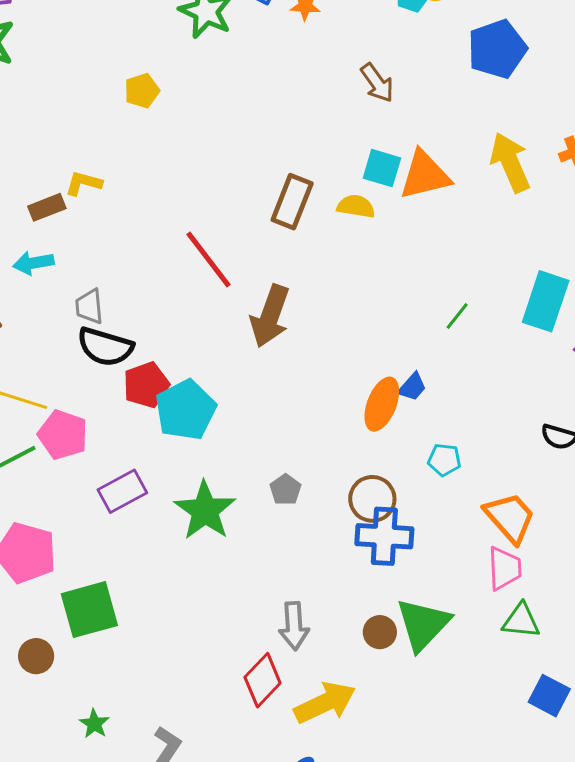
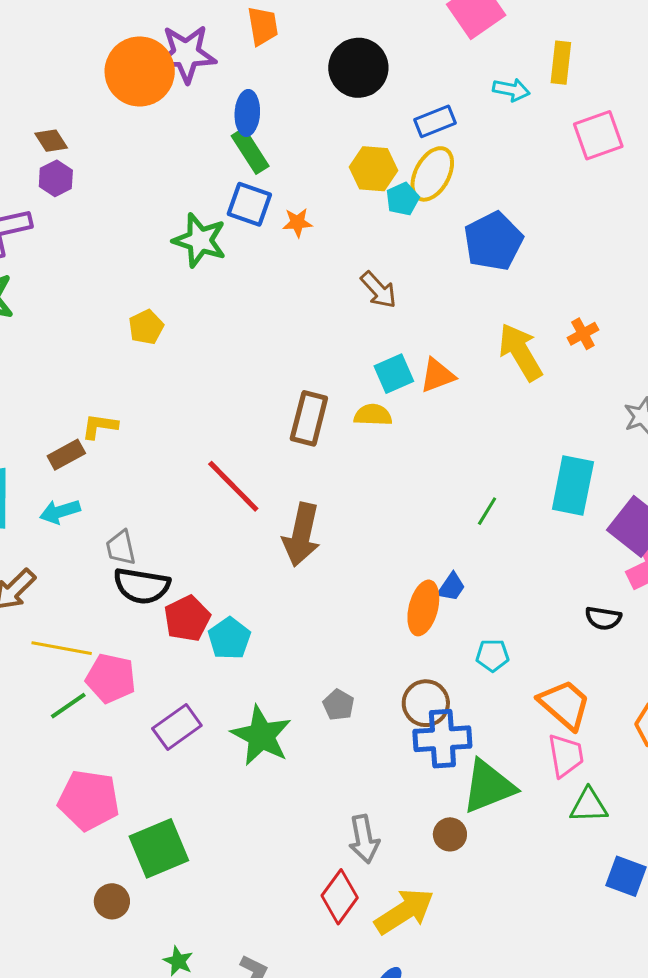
cyan square: (382, 168) -> (394, 374), turned -33
orange triangle: (425, 175) -> (437, 375), size x0.7
cyan pentagon: (186, 410) -> (229, 638), size x0.7
green triangle: (423, 624) -> (488, 786), moved, turned 32

